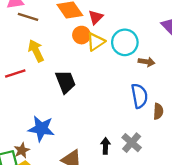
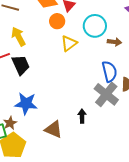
yellow triangle: (96, 42) -> (69, 43), moved
black trapezoid: (65, 82) -> (21, 65), moved
gray cross: (132, 143) -> (106, 94), moved, size x1.4

